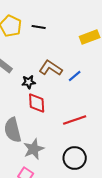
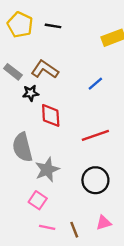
brown L-shape: (51, 68) -> (45, 69), moved
black star: (29, 82) -> (31, 93), moved

